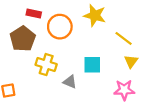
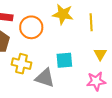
yellow line: (124, 38) -> (91, 22), moved, turned 54
gray triangle: (70, 82) -> (45, 78), size x1.5

